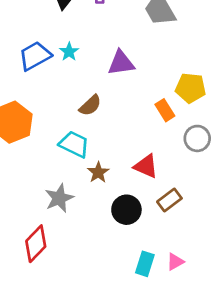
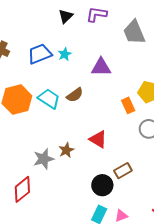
cyan trapezoid: (74, 144) -> (49, 99), moved
red triangle: (146, 166) -> (98, 139), moved
brown star: (98, 172) -> (66, 150), moved
black circle: (126, 210) -> (102, 185), moved

